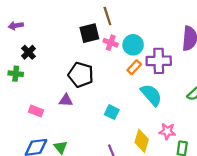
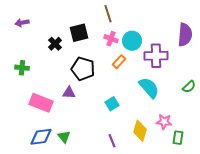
black square: (89, 33) -> (79, 33), moved
black cross: (28, 52) -> (55, 44), moved
orange rectangle: (134, 67) -> (119, 62), moved
pink rectangle: (36, 111) -> (41, 103), size x1.6
cyan square: (112, 112) -> (112, 104), turned 32

